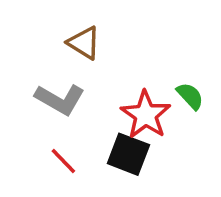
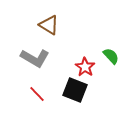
red star: (146, 115) -> (85, 67), size x0.7

